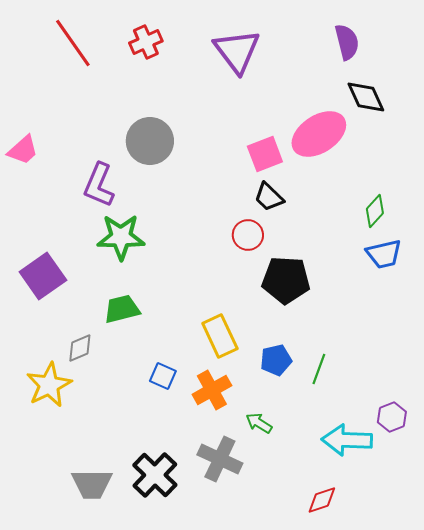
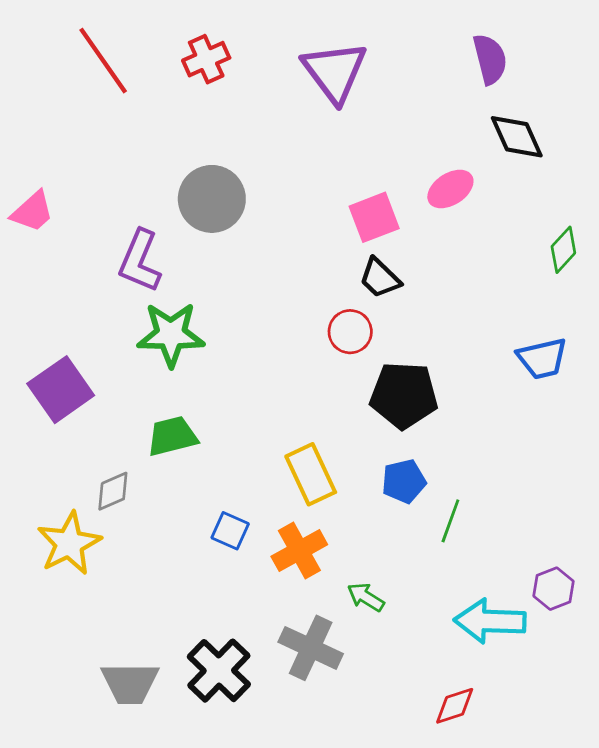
pink ellipse: (319, 134) -> (450, 189), size x0.6
green diamond: (375, 211) -> (563, 250), moved
blue pentagon: (276, 360) -> (404, 481), moved

